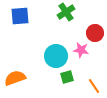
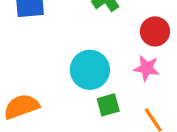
pink star: (81, 50) -> (147, 68), moved

